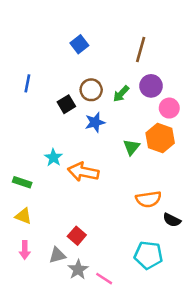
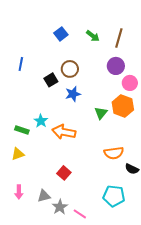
brown line: (141, 49) -> (119, 38), moved
green arrow: (121, 94) -> (93, 36), moved, turned -96
green rectangle: (22, 182) -> (22, 130), moved
yellow triangle: (23, 216) -> (18, 154), moved, turned -40
red square: (77, 236) -> (64, 173), moved

